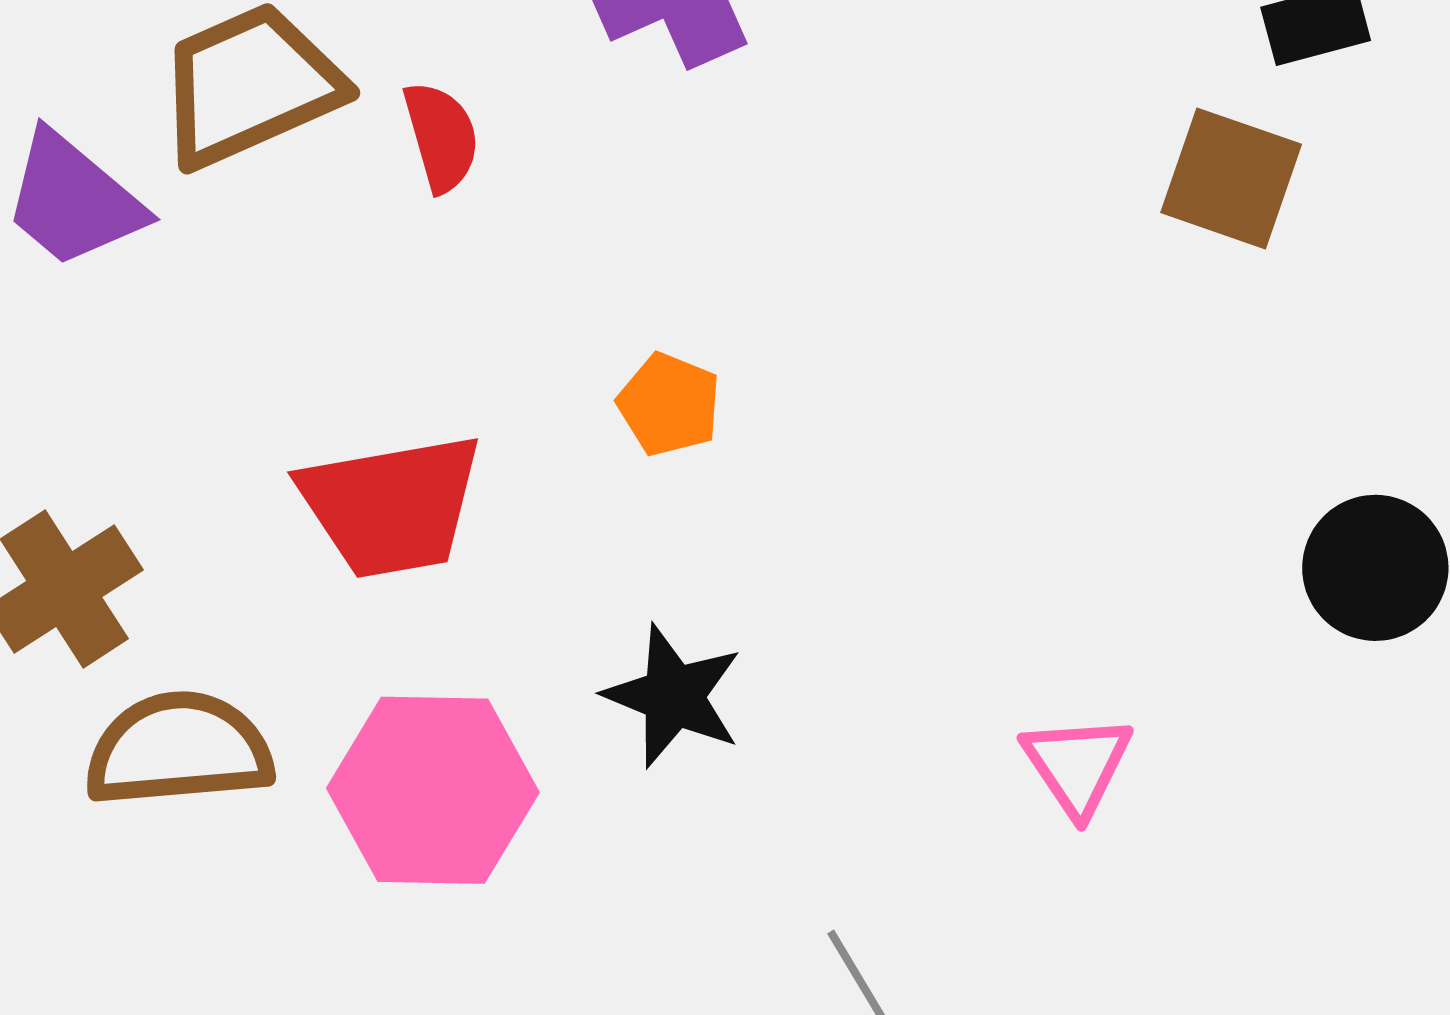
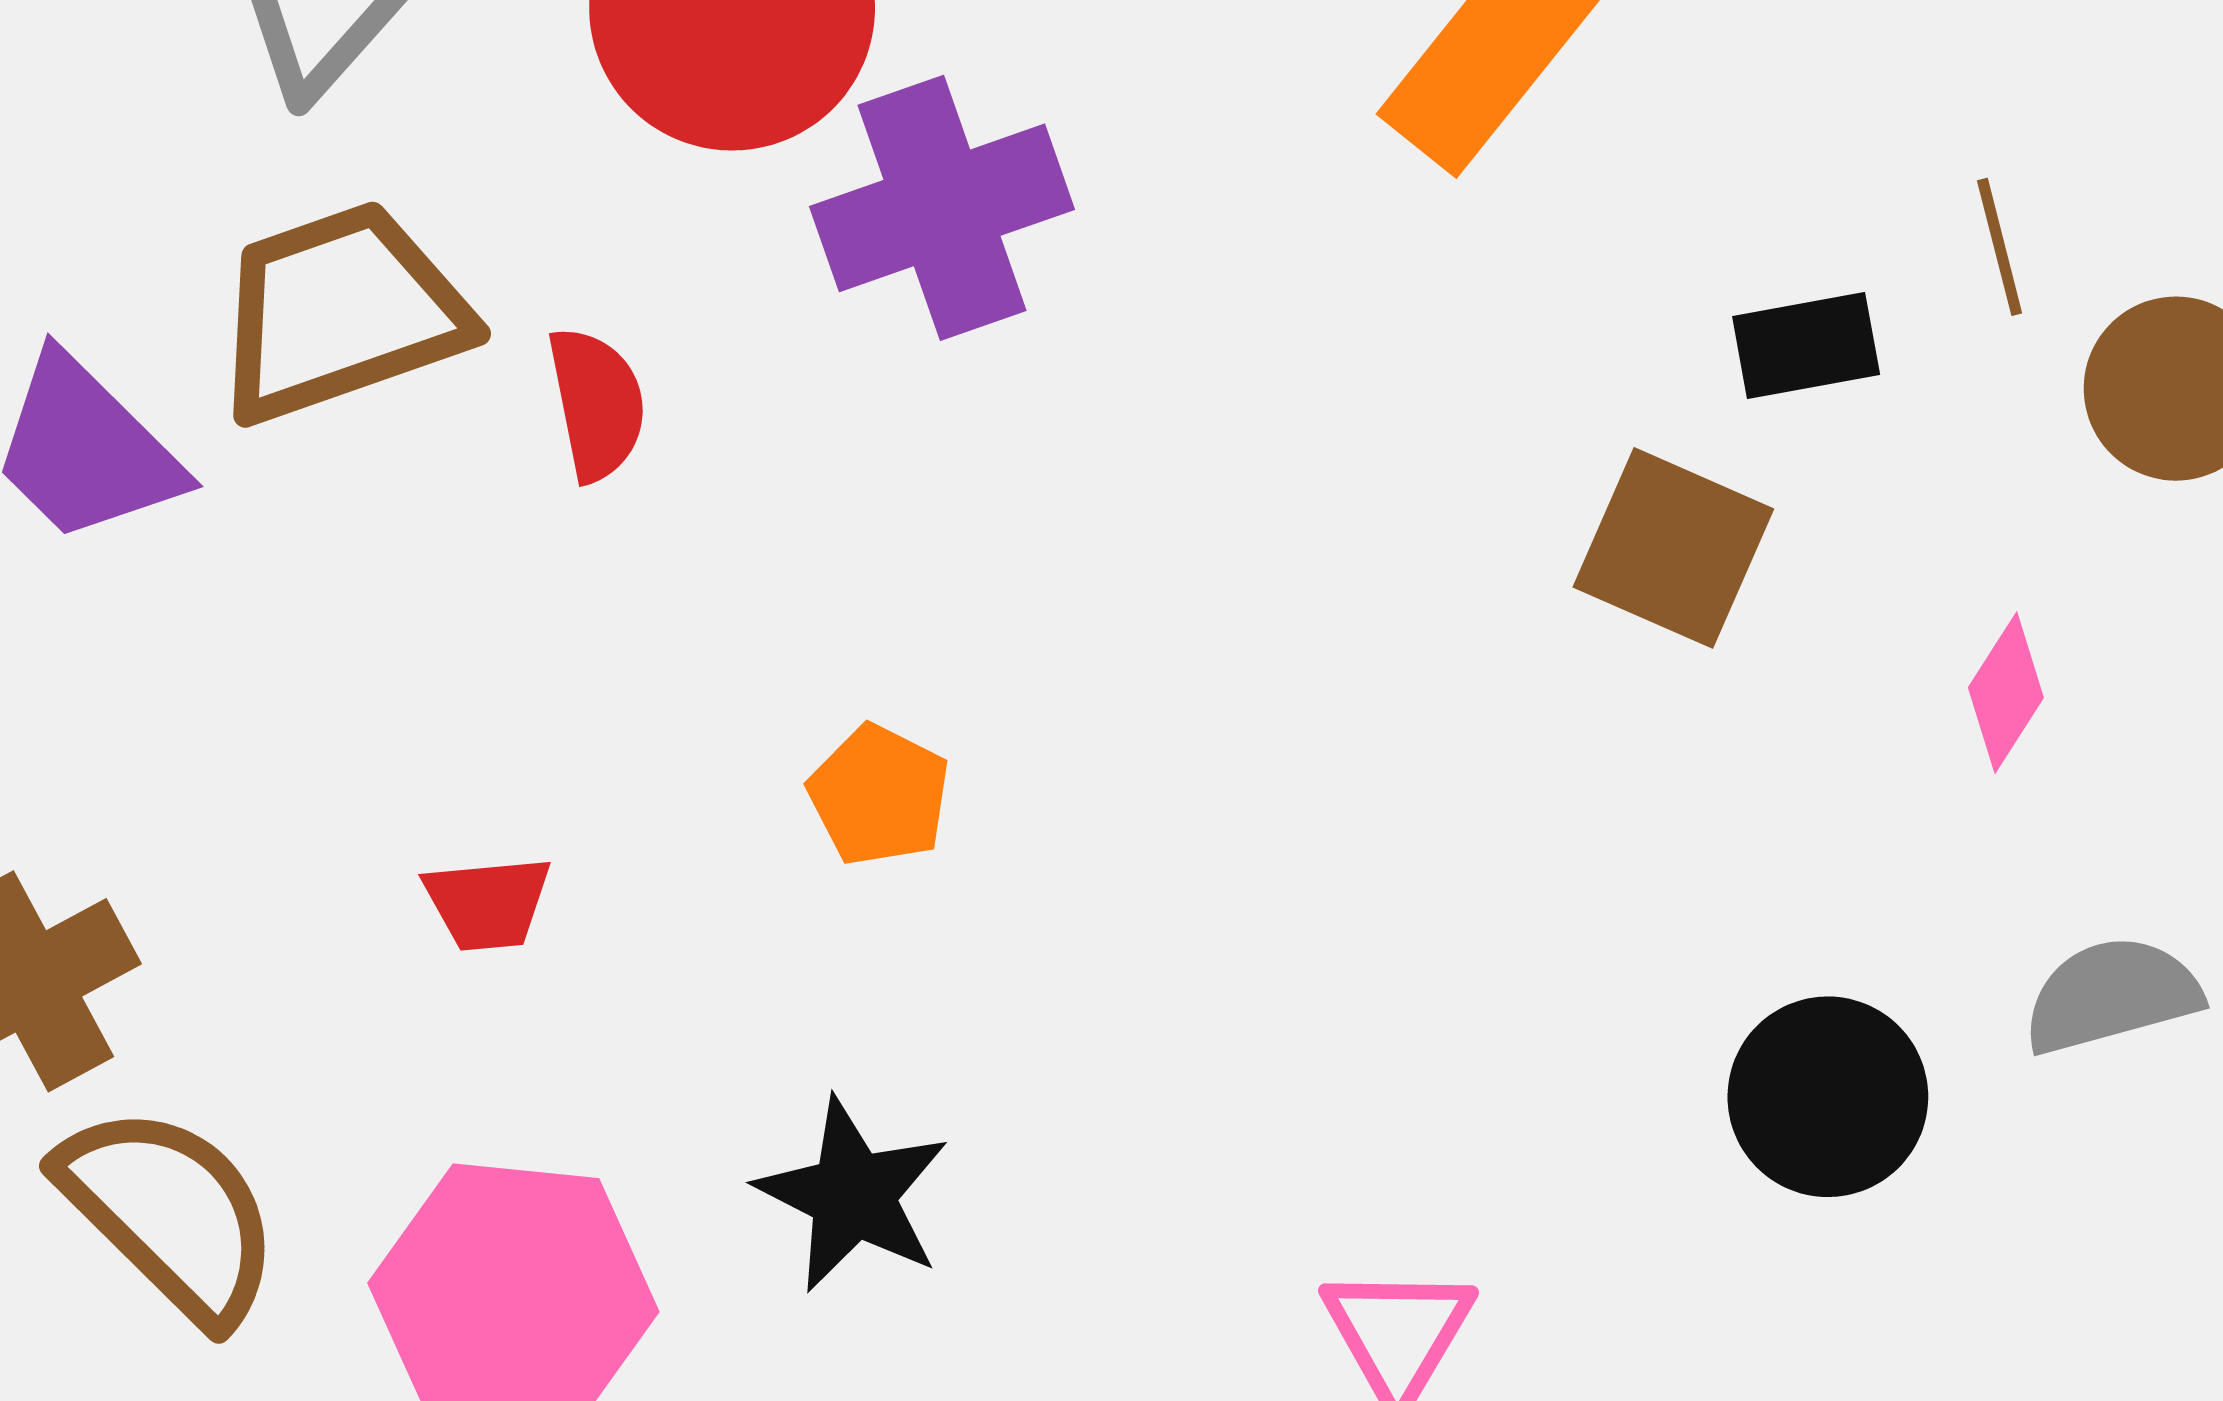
red trapezoid: (391, 506) -> (488, 903), size x0.5
brown semicircle: (179, 749) -> (170, 1214), turned 45

